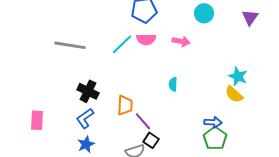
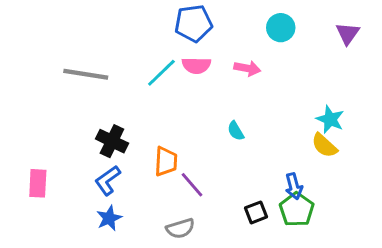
cyan semicircle: (173, 84) -> (236, 131), turned -32
blue arrow: (213, 122) -> (294, 186), turned 72
black square: (151, 140) -> (256, 212), moved, turned 35

